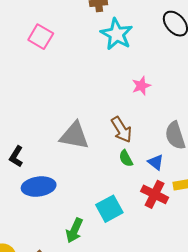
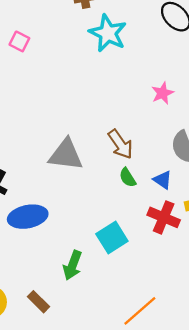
pink square: (41, 37) -> (19, 41), size x0.7
pink star: (141, 86) -> (162, 93), moved

